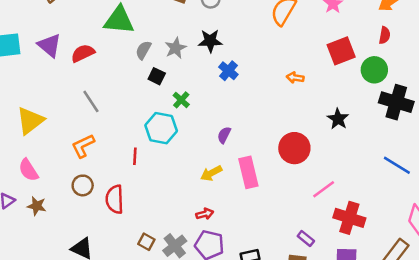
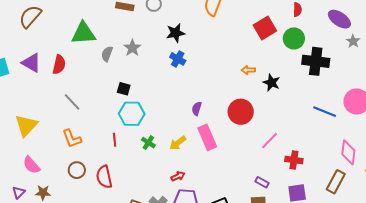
black star: (210, 41) -> (176, 33), moved
red semicircle: (83, 53) -> (59, 65), turned 138
black square: (157, 76) -> (124, 89), moved
orange arrow: (295, 78) -> (248, 70), moved
green cross: (181, 100) -> (148, 143), moved
purple semicircle: (224, 135) -> (197, 109), moved
orange L-shape: (83, 146) -> (72, 138), turned -75
red cross: (349, 218) -> (294, 160), size x0.7

